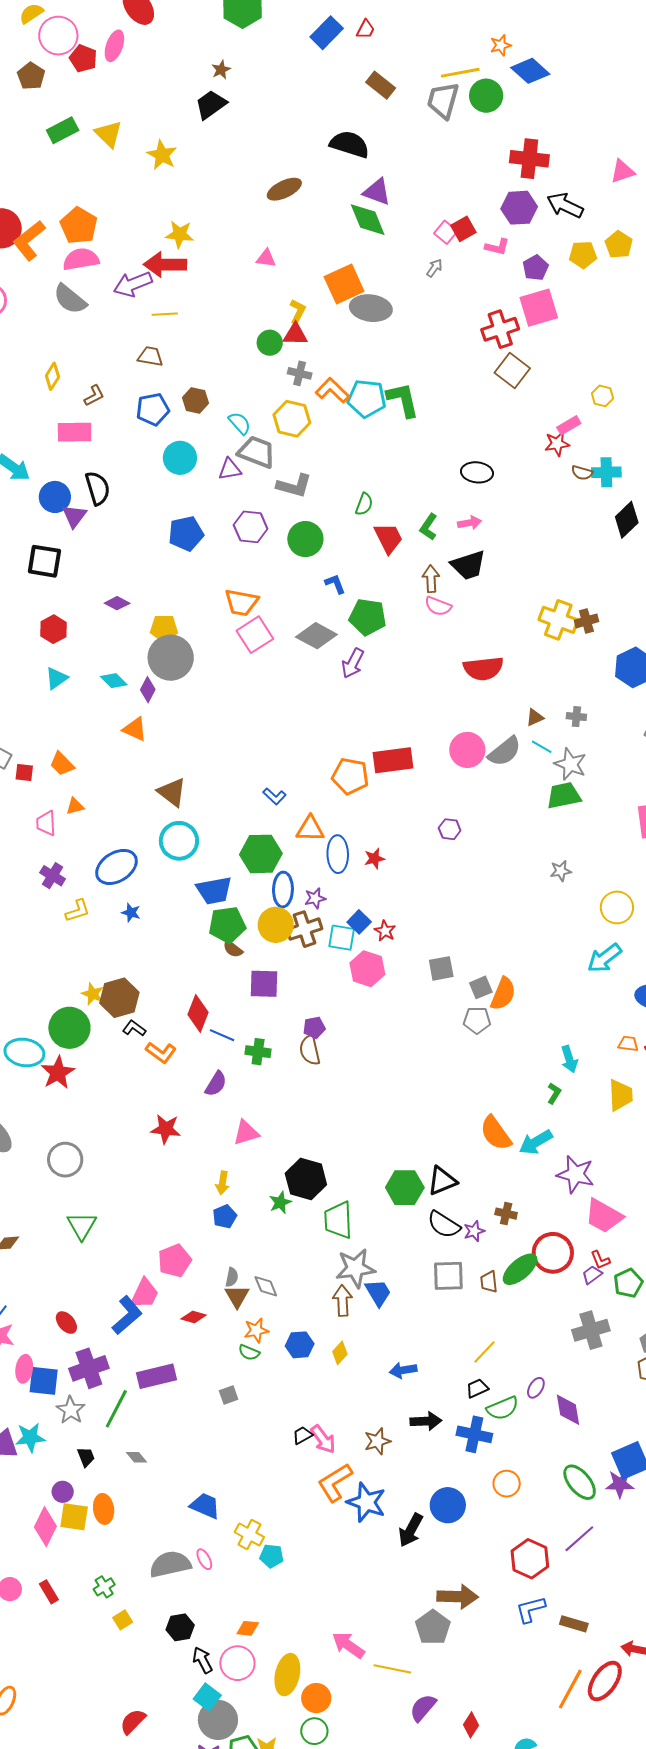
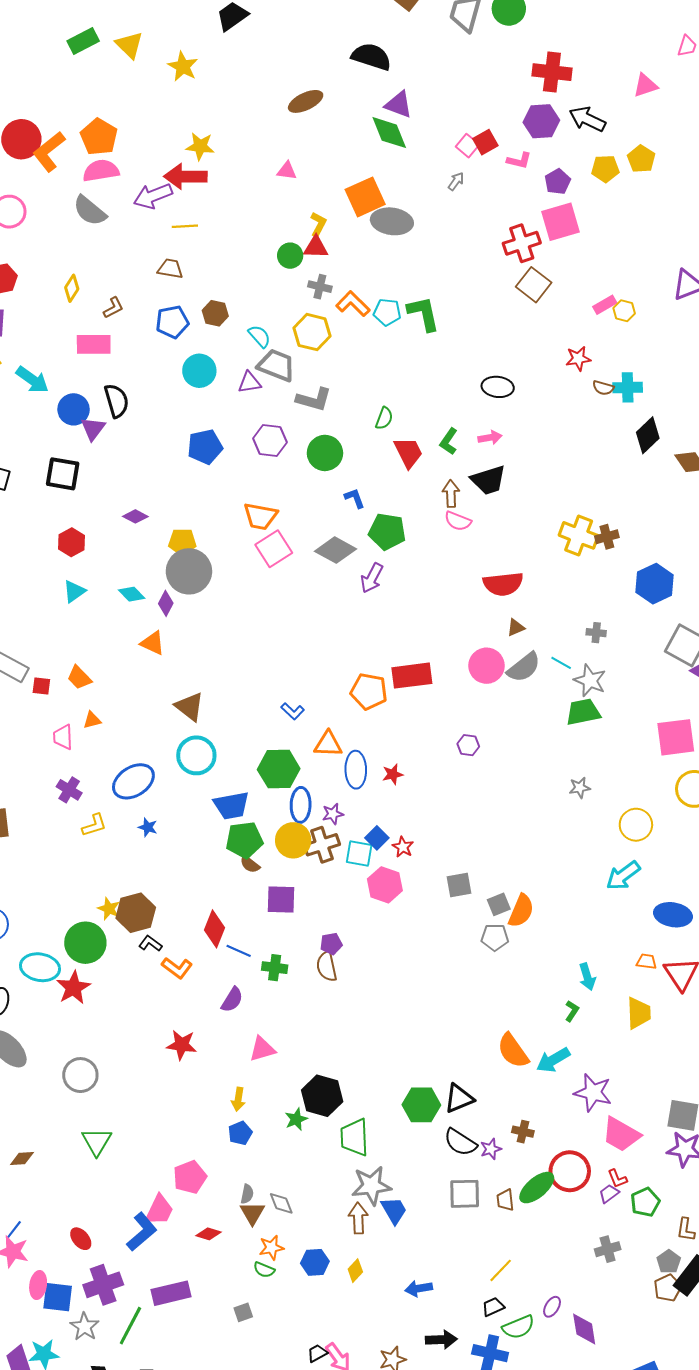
cyan pentagon: (367, 398) -> (387, 312), size x0.7
pink rectangle: (569, 425) -> (605, 305), moved
brown triangle: (535, 717) -> (516, 627), moved
gray cross: (591, 1330) -> (608, 1249), size x0.7

